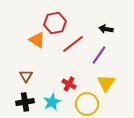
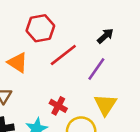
black arrow: (106, 29) -> (105, 36), turned 128
orange triangle: (37, 40) -> (17, 63), moved

